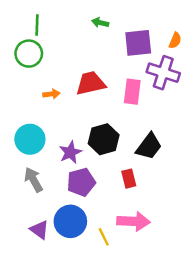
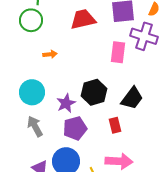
red trapezoid: (91, 83) -> (83, 19), moved

